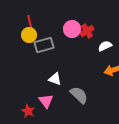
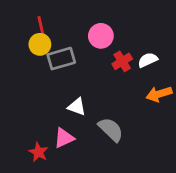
red cross: (87, 31) -> (122, 61), moved
pink triangle: (46, 101) -> (64, 138), turned 42

